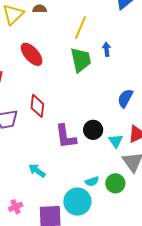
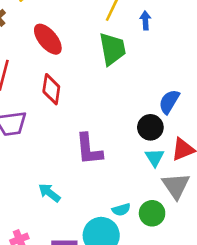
blue arrow: (107, 49) -> (145, 21), moved
red diamond: (37, 106) -> (51, 89), moved
black circle: (93, 130) -> (150, 127), moved

